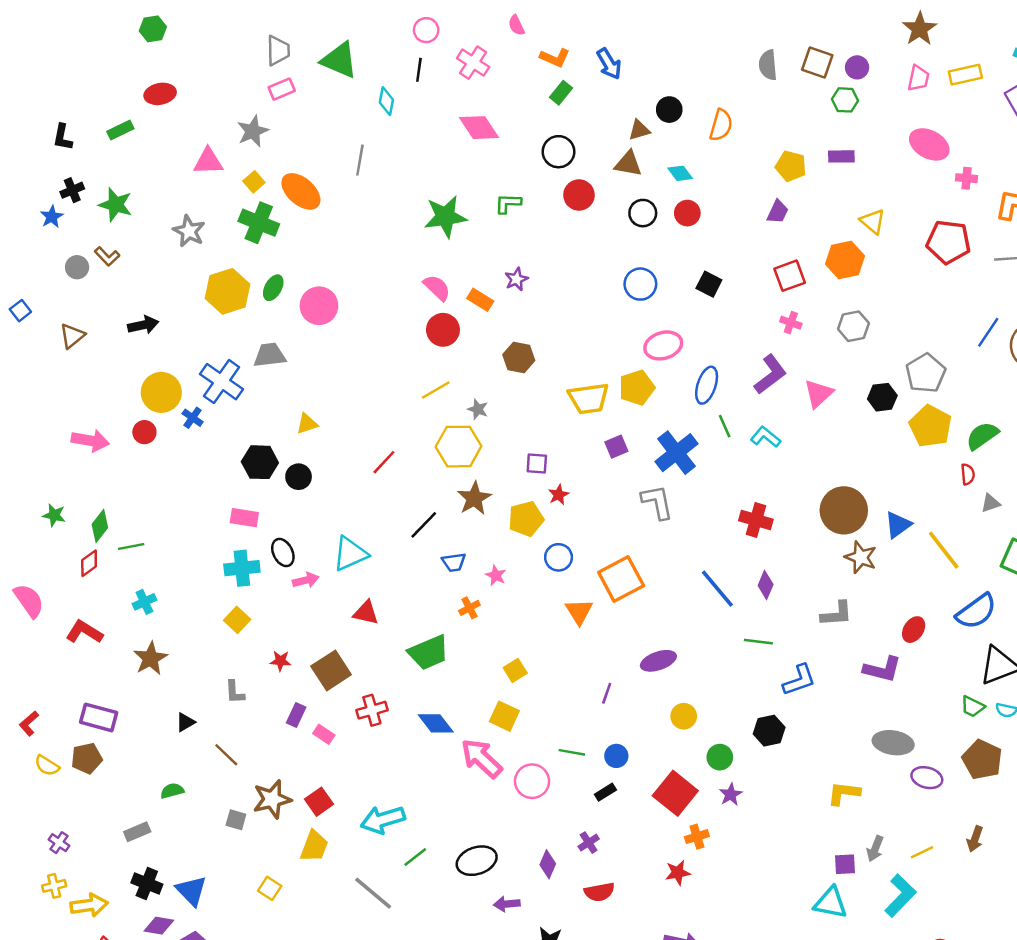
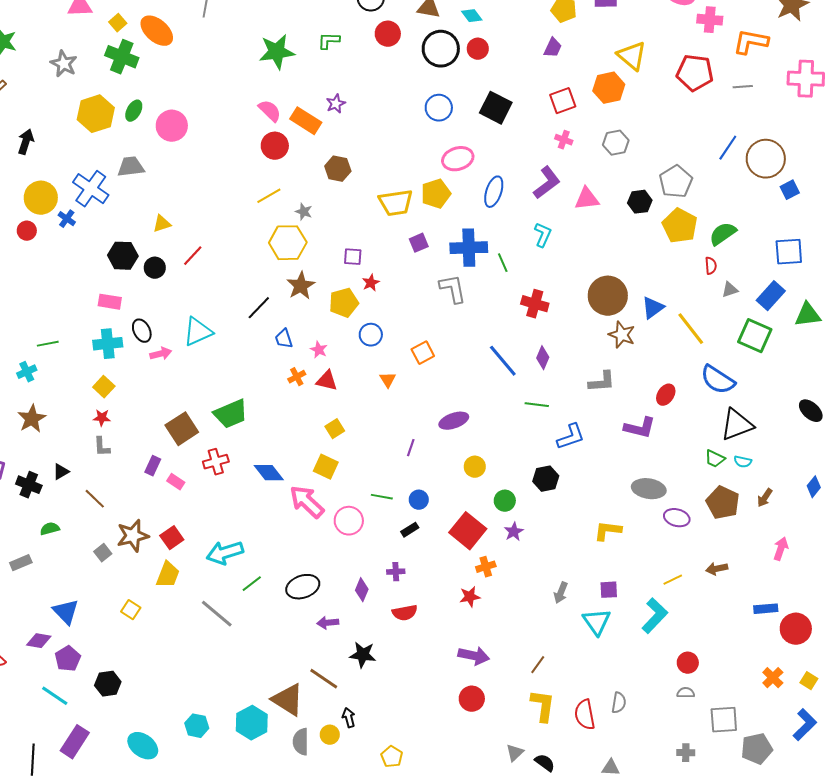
pink cross: (967, 178) -> (710, 20), size x1.4
black circle: (643, 213) -> (441, 49), size x1.6
yellow triangle: (873, 221) -> (632, 56), size x1.4
black square: (709, 284) -> (496, 108), size x1.5
orange rectangle: (480, 300) -> (306, 121), size x1.4
black arrow: (143, 325) -> (26, 142), turned -60
pink triangle: (819, 394) -> (587, 199), turned 36
green line: (725, 426) -> (503, 263), moved
cyan L-shape: (766, 437) -> (543, 235), turned 75
blue cross: (676, 453) -> (469, 248), turned 36
red line: (384, 462) -> (193, 256), moved
green line: (131, 546) -> (48, 344), moved
blue trapezoid: (454, 562) -> (284, 339), turned 80
orange square: (621, 579) -> (423, 353), size x0.6
orange triangle: (579, 611) -> (388, 380), size x0.7
blue semicircle: (976, 611) -> (718, 380), turned 69
red triangle: (366, 613) -> (327, 381), moved
green trapezoid: (429, 652) -> (231, 414), moved
red star: (280, 661) -> (102, 418), moved
gray square: (236, 820) -> (103, 553), turned 36
brown arrow: (975, 839) -> (717, 569), turned 60
purple cross: (589, 843) -> (396, 572), turned 30
gray arrow: (875, 849) -> (561, 593), moved
black cross: (147, 884) -> (29, 485), moved
cyan triangle: (831, 903) -> (597, 622), turned 44

